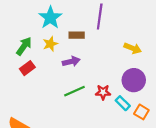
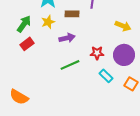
red star: (103, 92) -> (97, 53), moved
cyan rectangle: (123, 103) -> (106, 76), moved

